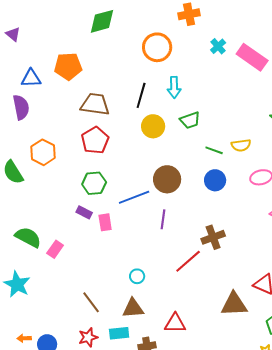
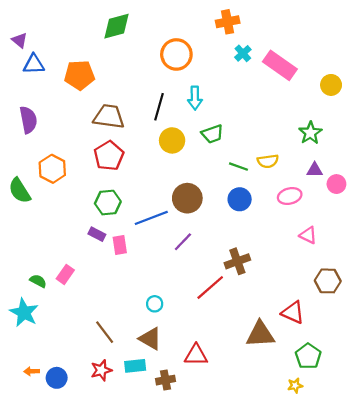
orange cross: (189, 14) -> (228, 22), moved
blue triangle: (31, 78) -> (34, 64), moved
purple line: (163, 219) -> (183, 242), turned 36
green semicircle: (28, 237) -> (38, 281), moved, size x0.6
brown triangle: (133, 308) -> (150, 339), turned 35

